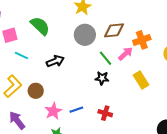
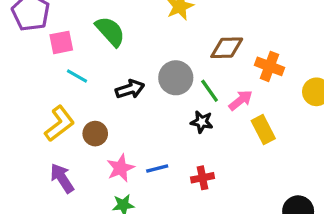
gray circle: (85, 35) -> (176, 78), moved
orange cross: (142, 40) -> (269, 66), turned 36
pink arrow: (125, 54) -> (241, 100), moved
red cross: (105, 113) -> (203, 178), turned -32

